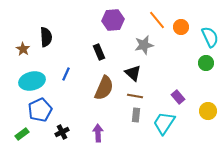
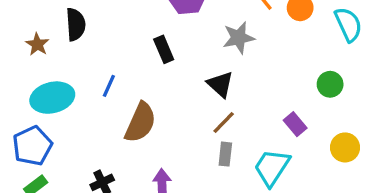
green circle: (206, 63) -> (330, 84), moved
brown semicircle: (104, 88) -> (140, 123), moved
brown line: (135, 96) -> (224, 123), turned -56
blue pentagon: (40, 110) -> (32, 146), moved

